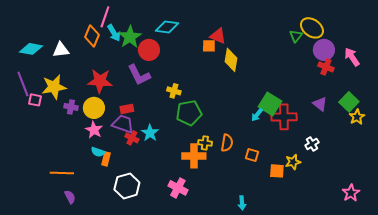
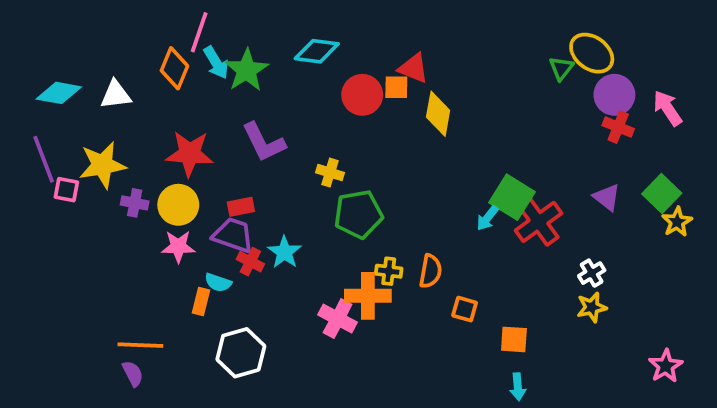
red circle: (149, 50) -> (362, 95), moved
red cross: (284, 117) -> (539, 222), turned -35
pink star: (94, 130) -> (178, 247), turned -30
cyan semicircle: (98, 152) -> (218, 283), moved
orange square: (252, 155) -> (465, 309), moved
yellow star: (293, 162) -> (592, 307), moved
orange square: (277, 171) -> (514, 339), moved
orange line: (62, 173) -> (140, 345), moved
pink cross: (178, 188) -> (338, 319), moved
cyan arrow: (242, 203) -> (518, 387), moved

